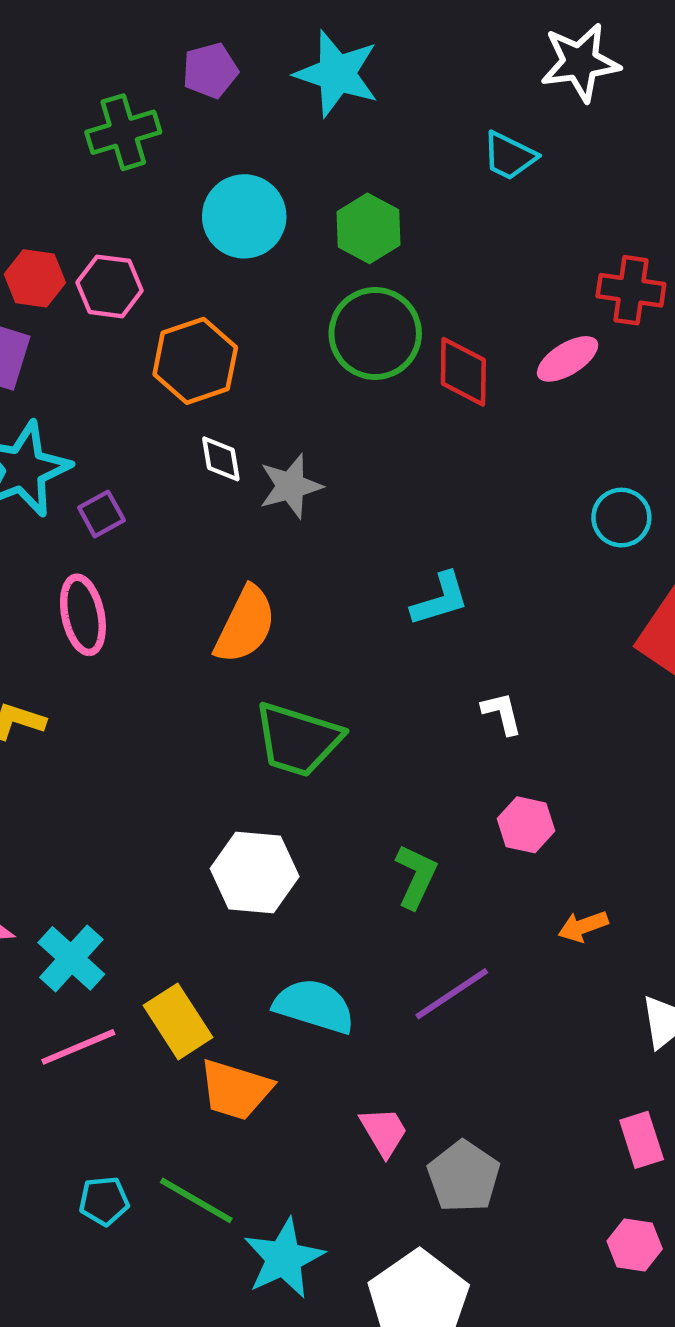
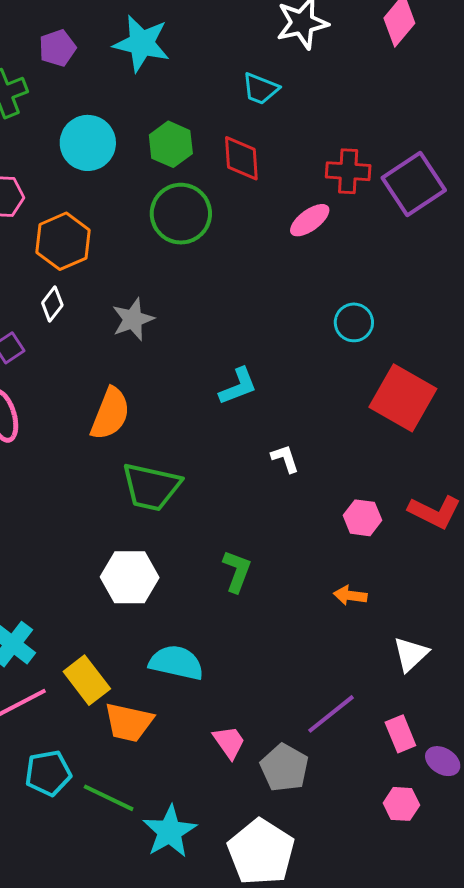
red diamond: (463, 372) -> (241, 158), moved
white diamond: (221, 459) -> (52, 304), moved, turned 52
pink hexagon: (526, 825) -> (362, 518), moved
orange arrow: (583, 926) -> (350, 595), turned 32
purple line: (452, 994) -> (331, 714), moved
cyan pentagon: (104, 1201) -> (48, 773), moved, size x1.4

